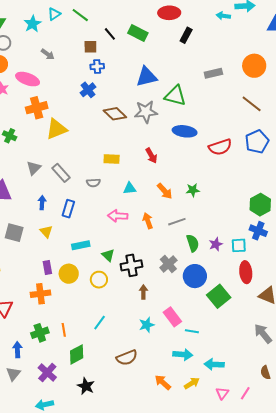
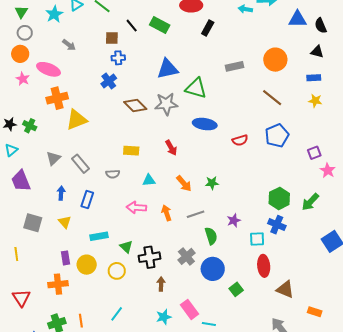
red semicircle: (220, 147) -> (240, 140), size x0.7
purple star: (216, 244) -> (234, 220), moved
green square: (219, 296) -> (236, 289), size x0.6

